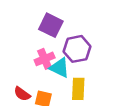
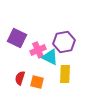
purple square: (51, 25) -> (17, 38), moved
red semicircle: (22, 94) -> (20, 78), turned 72

